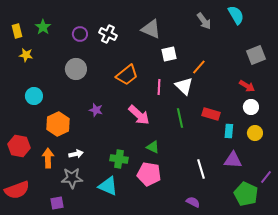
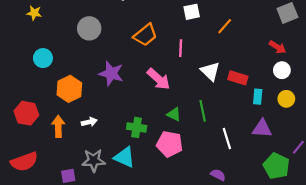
white triangle: (184, 86) -> (210, 71), moved
purple star: (96, 110) -> (111, 74), size x1.6
green line: (180, 118) -> (203, 111), moved
gray star: (72, 178) -> (94, 160), moved

